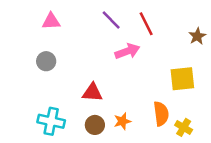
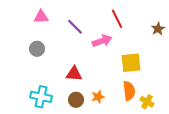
purple line: (111, 20) -> (75, 27), moved
yellow square: (182, 79) -> (131, 63), moved

